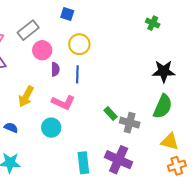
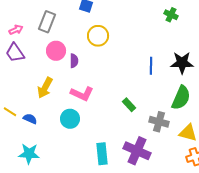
gray rectangle: (28, 30) -> (47, 22), turned -30
pink circle: (42, 50) -> (56, 51), moved
blue line: (77, 74) -> (151, 66), moved
gray cross: (130, 123) -> (159, 122), moved

